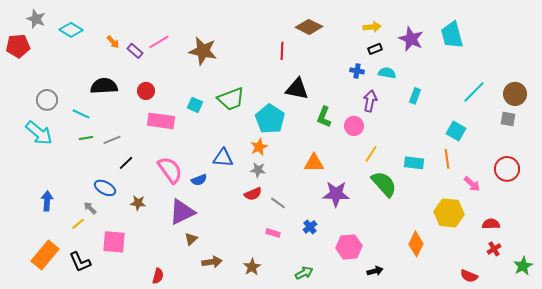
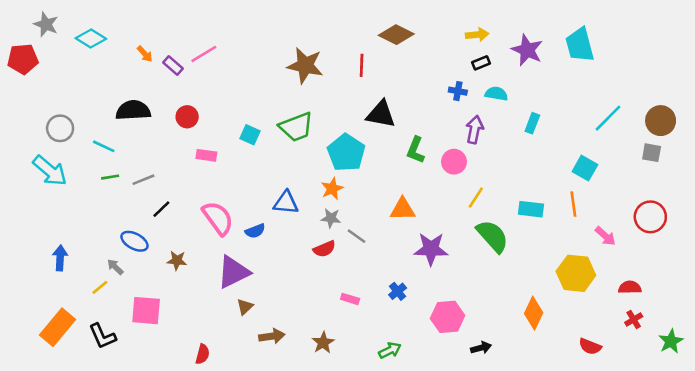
brown star: (203, 51) -> (305, 65), moved
pink rectangle: (161, 121) -> (206, 155), size x0.6
gray line: (278, 203) -> (356, 236), moved
red semicircle: (469, 276) -> (590, 346), moved

